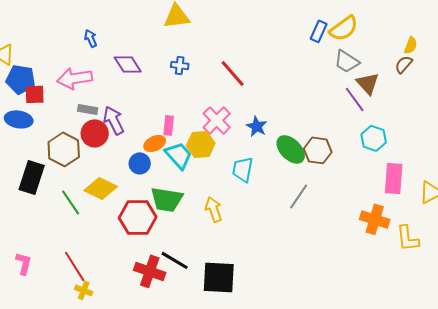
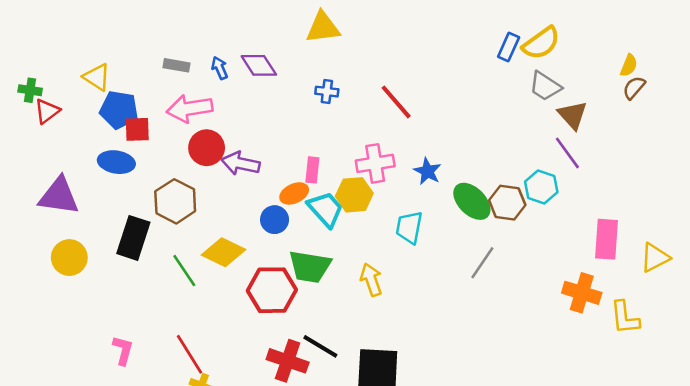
blue arrow: (91, 38) -> (220, 68), moved
purple diamond: (128, 64) -> (259, 65), moved
brown semicircle: (404, 64) -> (634, 88), moved
purple line: (355, 99) -> (567, 153), moved
gray rectangle: (88, 109) -> (176, 65), moved
purple arrow: (114, 120) -> (241, 163), turned -52
pink cross: (217, 120) -> (375, 163), turned 36
red circle: (95, 133) -> (207, 148), moved
cyan hexagon: (374, 138) -> (541, 187), moved

